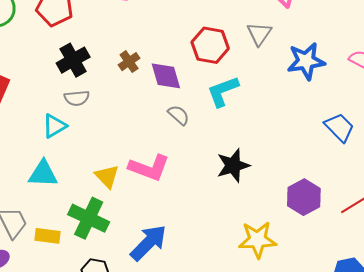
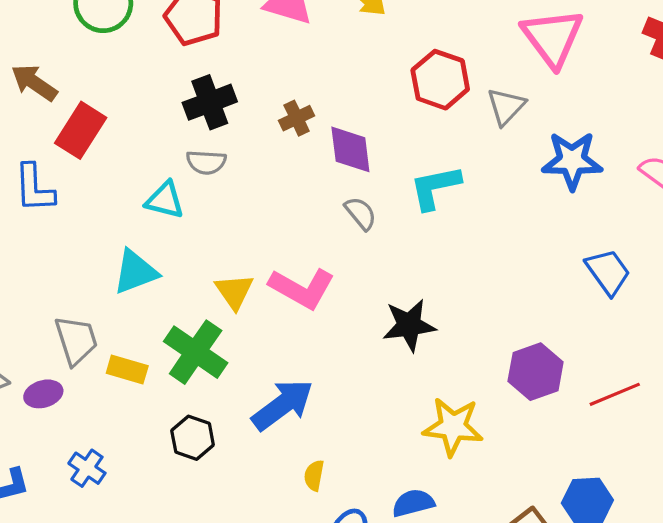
red hexagon: (210, 45) -> (440, 80), moved
cyan triangle: (54, 126) -> (165, 200), turned 36
black star: (233, 165) -> (409, 325), moved
cyan triangle: (43, 174) -> (135, 272), turned -32

